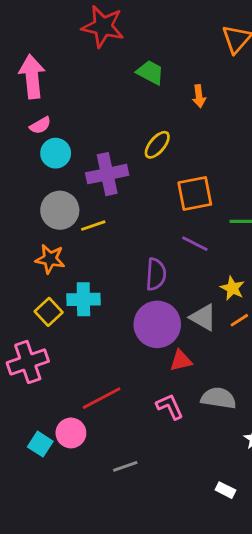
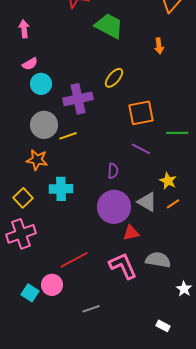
green trapezoid: (150, 72) -> (109, 26), size x1.4
pink arrow: (32, 77) -> (24, 29), size x0.6
orange arrow: (199, 96) -> (159, 46), moved
purple semicircle: (156, 274) -> (113, 171), size x0.7
yellow square: (49, 312) -> (23, 198), moved
pink L-shape: (170, 407) -> (123, 266), size x1.4

